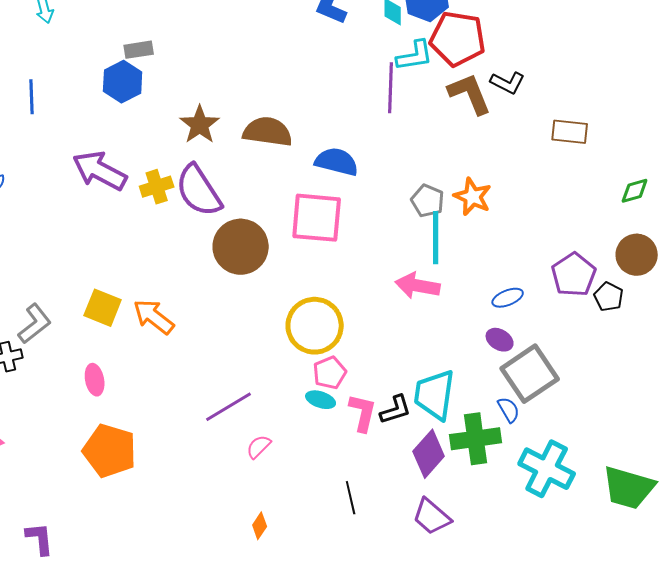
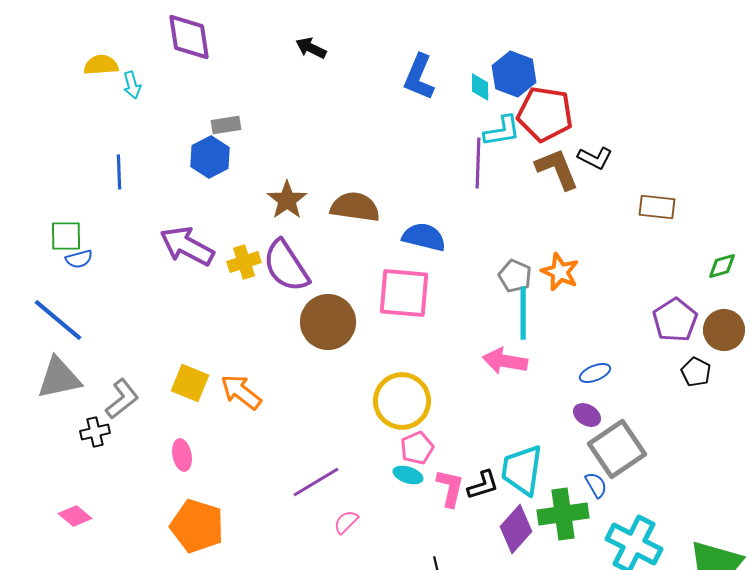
purple pentagon: (574, 275) -> (675, 320), moved

